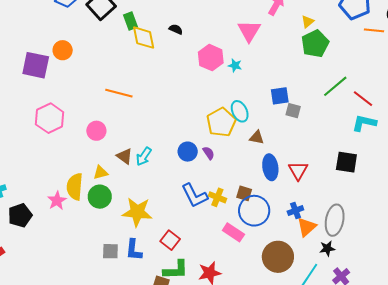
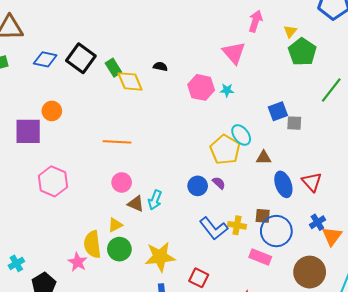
pink circle: (96, 131) -> (122, 182), moved

